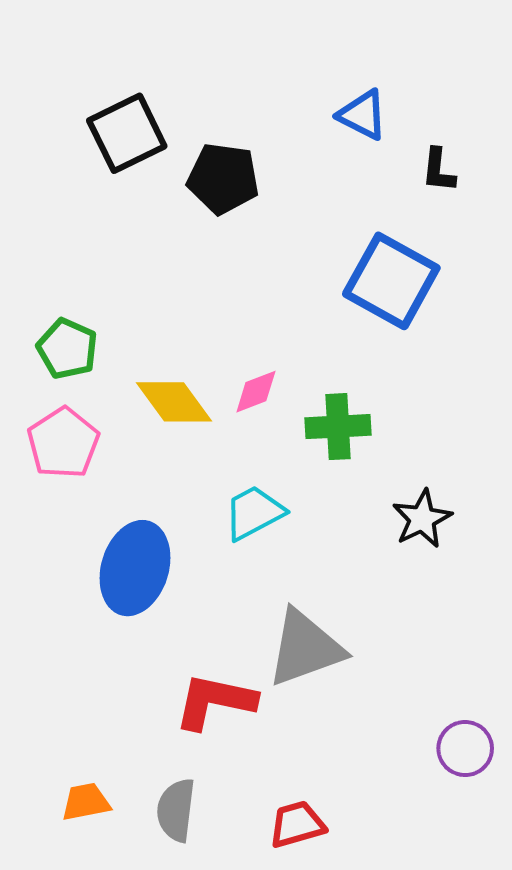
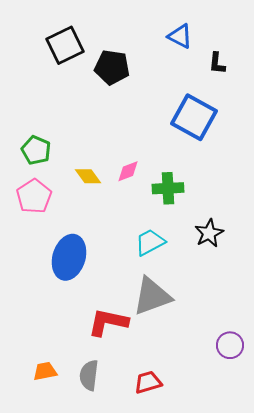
yellow diamond: (174, 402) -> (88, 176), size x0.7
cyan trapezoid: (254, 513) -> (150, 242), moved

